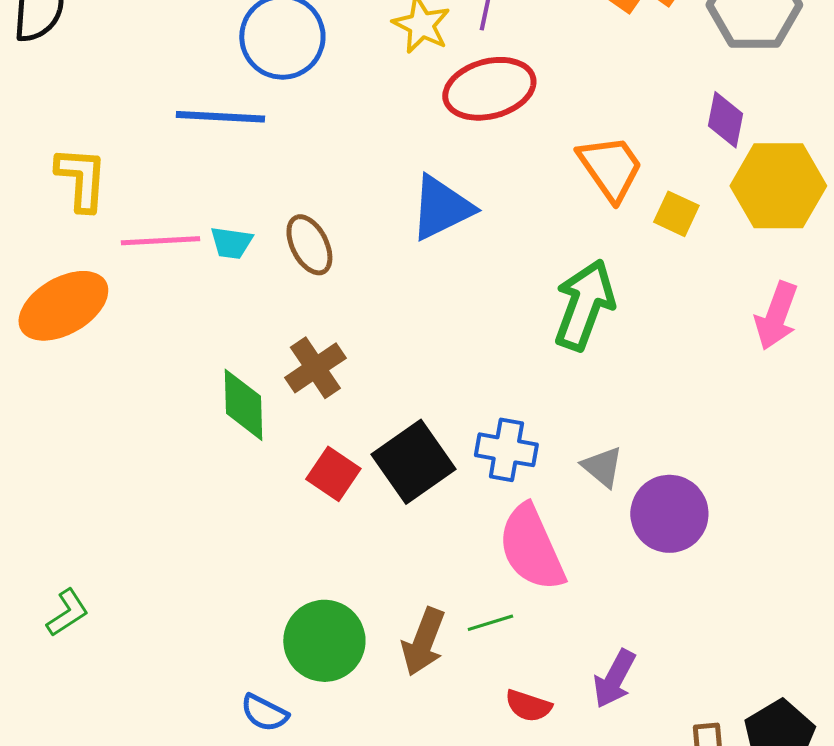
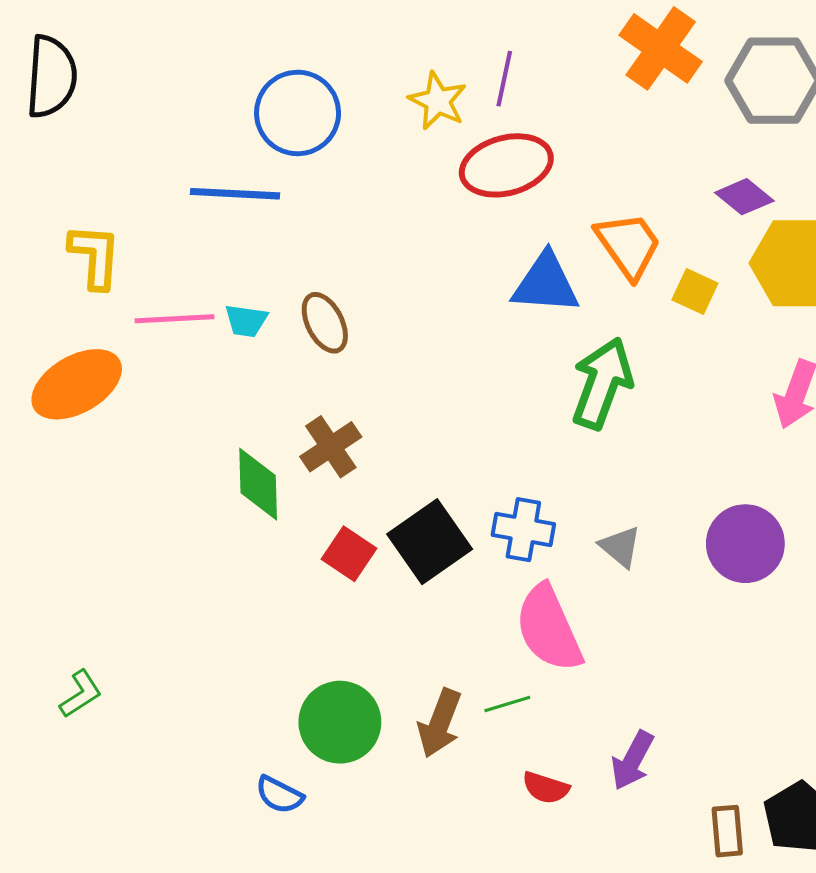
purple diamond: (725, 120) -> (744, 197), turned -62
blue triangle: (441, 208) -> (546, 283), moved, turned 30
purple circle: (669, 514) -> (745, 544), moved

